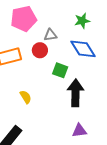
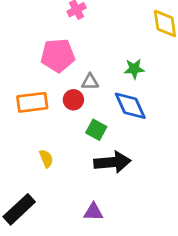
black arrow: (75, 93) -> (112, 162), turned 76
purple triangle: (79, 131) -> (93, 212), moved

